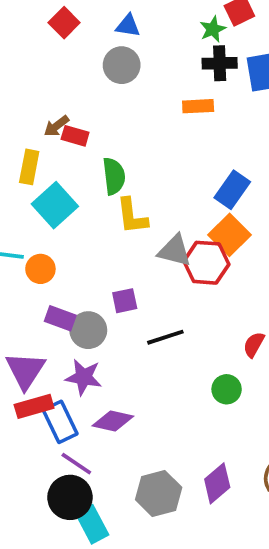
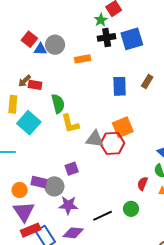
red square: (64, 23) -> (29, 39), moved
blue triangle: (128, 26) -> (40, 49), moved
orange rectangle: (198, 106) -> (83, 59), moved
blue rectangle: (232, 190) -> (120, 86), moved, turned -30
orange square: (230, 235) -> (123, 127), turned 30
orange circle: (40, 269) -> (20, 190), moved
black line: (165, 337) -> (103, 216), moved
purple star: (84, 377) -> (68, 205), moved

